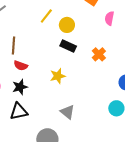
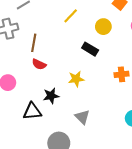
yellow circle: (67, 25) -> (103, 27), moved
orange cross: (99, 54) -> (121, 74), moved, turned 32
black star: (20, 87) -> (51, 96), moved

